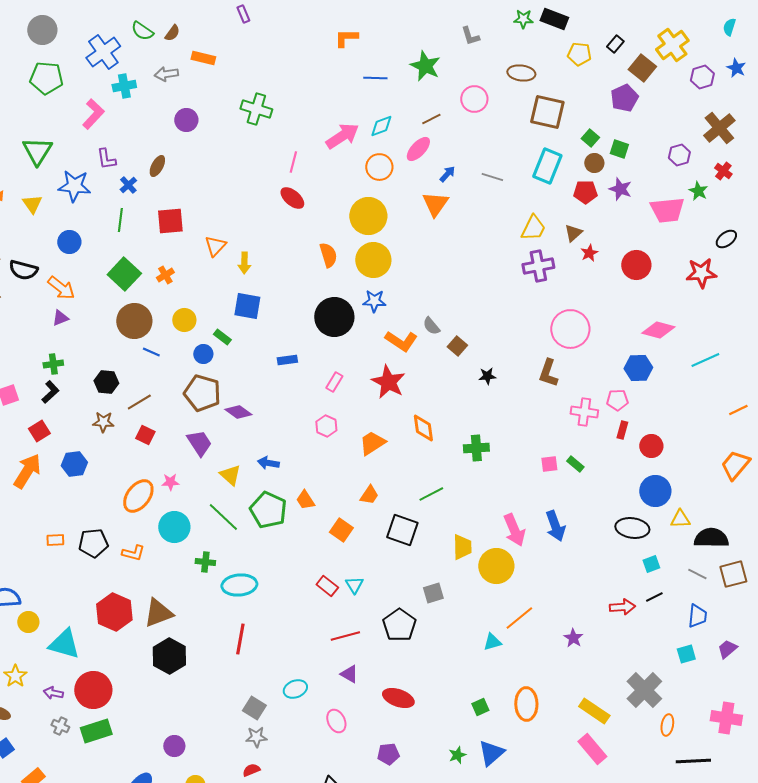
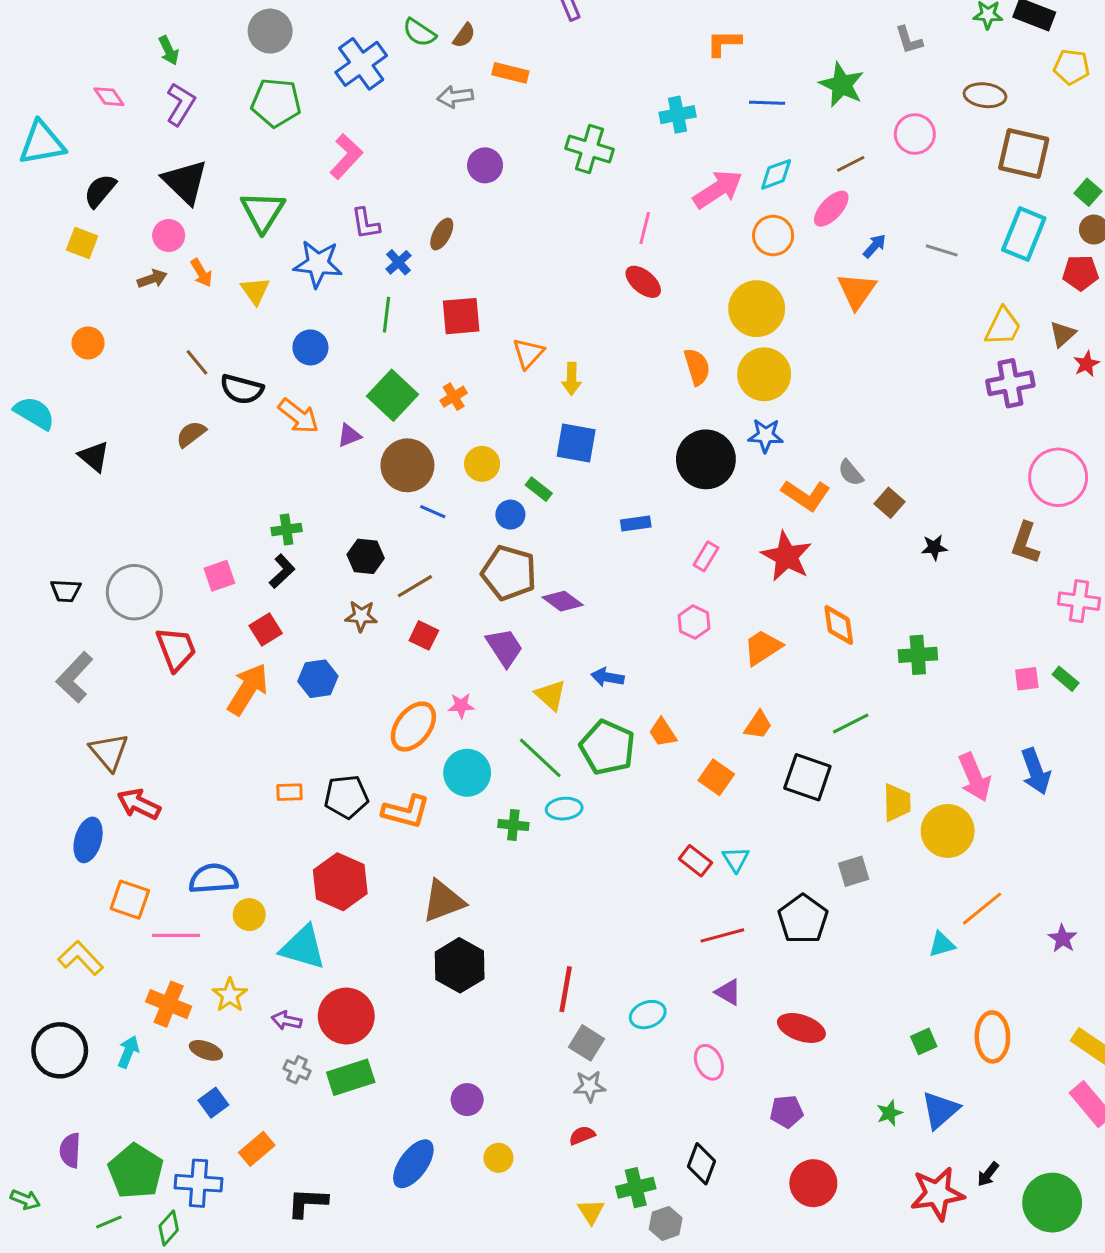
cyan cross: (124, 86) -> (678, 115), moved
purple triangle: (60, 318) -> (349, 435), moved
orange L-shape: (133, 553) -> (406, 812), size x1.4
cyan ellipse: (239, 585) -> (564, 809), moved, size x0.7
red hexagon: (114, 612) -> (340, 882), moved
red line: (240, 639) -> (566, 989), moved

